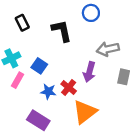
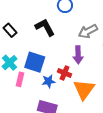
blue square: (39, 66) -> (35, 62), size x1.5

